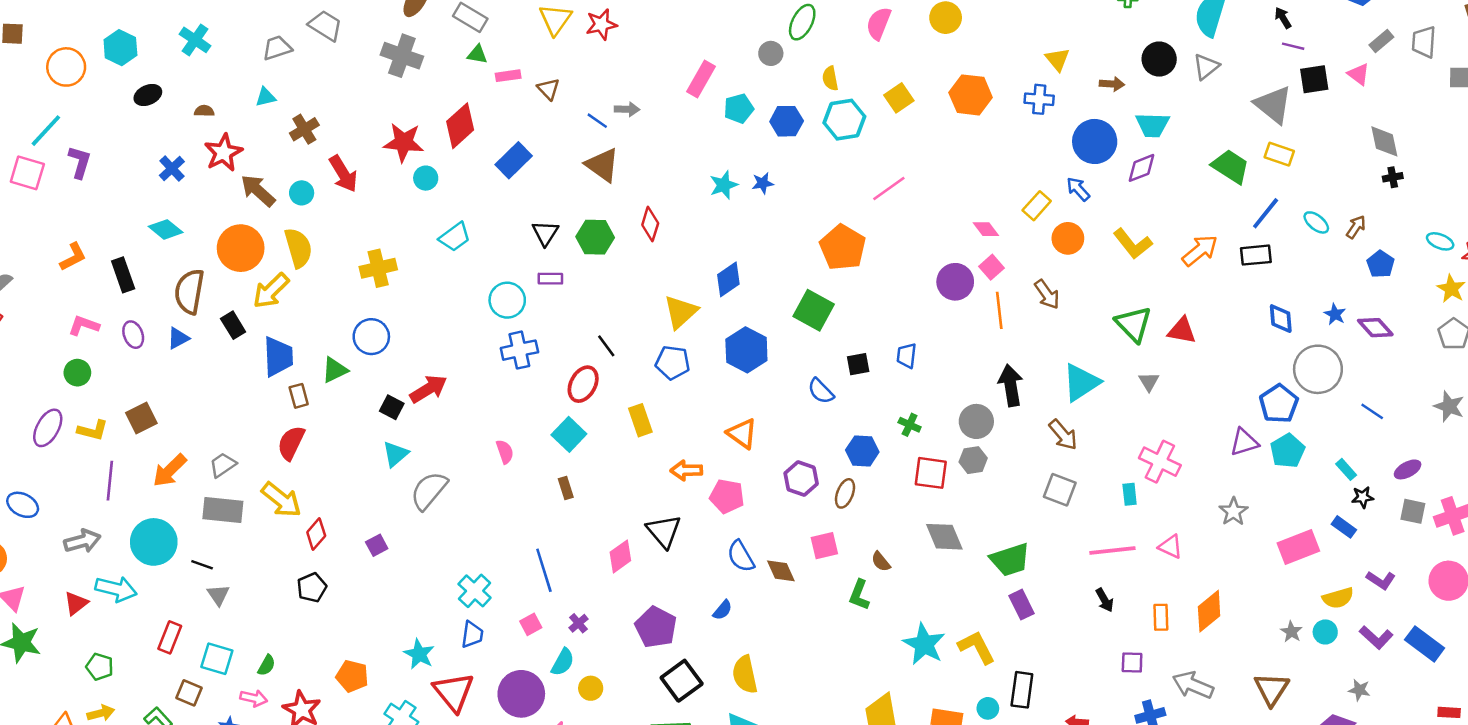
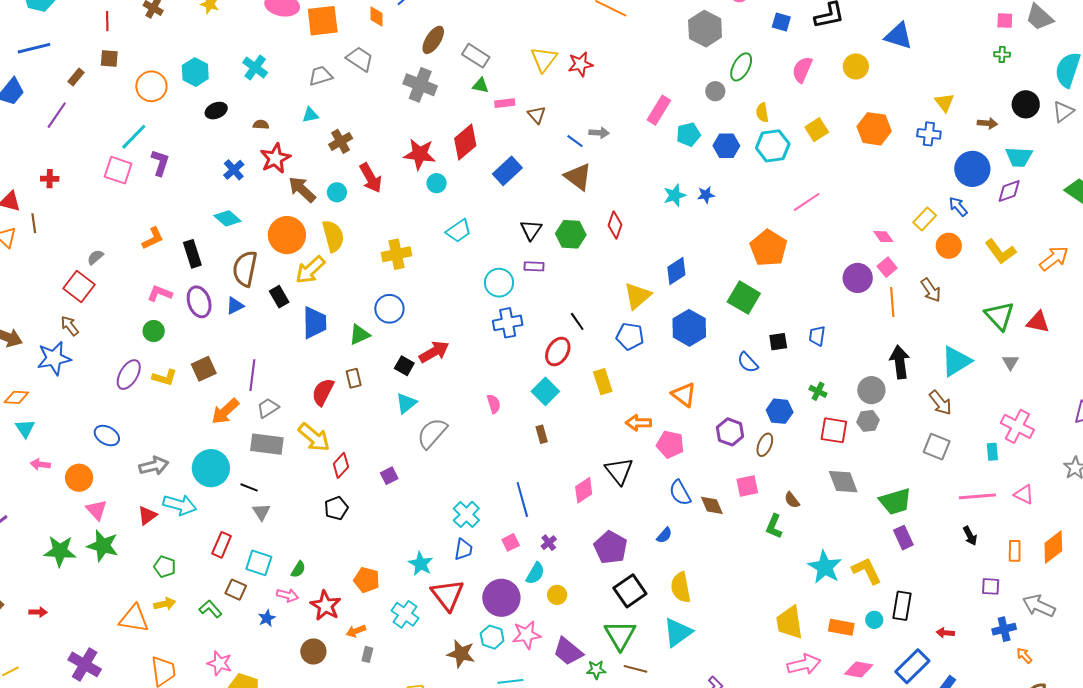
purple ellipse: (133, 335) -> (199, 302), size x1.4
brown rectangle: (299, 396) -> (354, 378), moved
purple line: (110, 481) -> (252, 375), moved

